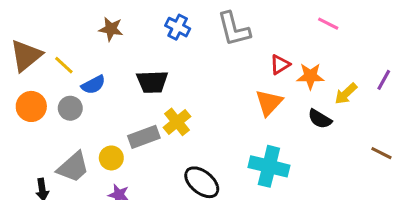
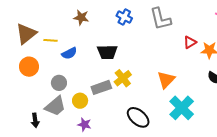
yellow line: (64, 65) -> (51, 40), turned -40
orange triangle: (269, 103) -> (166, 80), moved
gray circle: (70, 108) -> (59, 83), moved
cyan cross: (269, 166) -> (182, 108), turned 30

